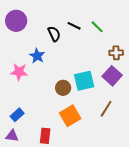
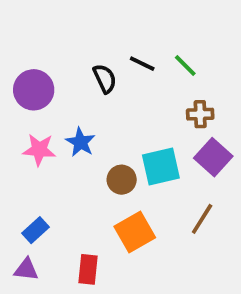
purple circle: (16, 21) -> (34, 90), moved
brown cross: (116, 53) -> (200, 114), moved
blue star: (37, 56) -> (80, 142), moved

